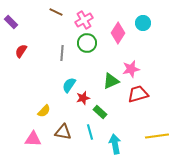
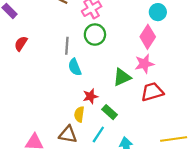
pink diamond: (118, 33) -> (148, 37), moved
cyan semicircle: (69, 85) -> (75, 67), moved, turned -56
yellow semicircle: (44, 111) -> (79, 114), moved, turned 144
cyan line: (90, 132) -> (98, 134), turned 49

